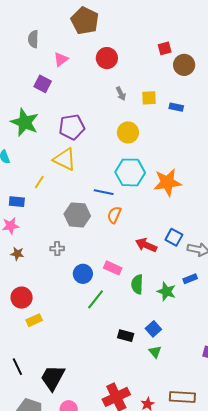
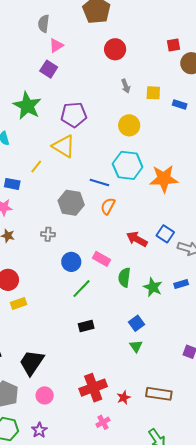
pink triangle: (61, 59) -> (56, 45), moved
blue rectangle: (190, 279) -> (181, 284), moved
black rectangle: (126, 336) -> (86, 326), moved, turned -35

